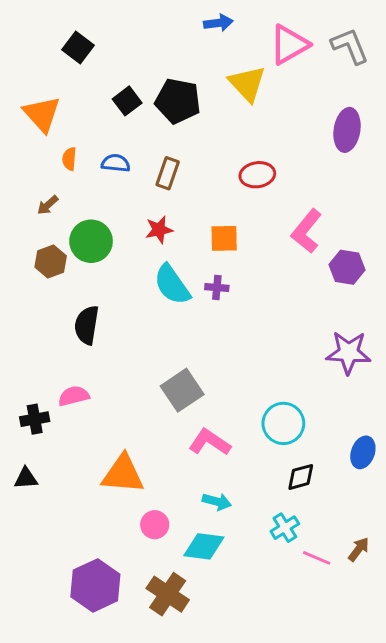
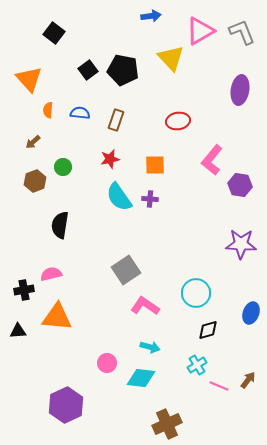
green circle: (91, 241) -> (63, 167), size x0.6
orange triangle: (123, 474) -> (57, 317), moved
brown cross: (168, 594) -> (167, 424), moved, turned 32

